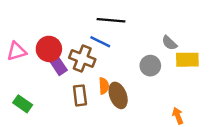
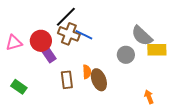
black line: (111, 20) -> (66, 17), moved, turned -50
gray semicircle: (169, 43) -> (142, 36), size x1.6
brown cross: (82, 58) -> (69, 34), moved

